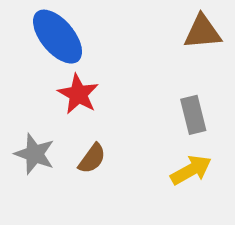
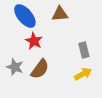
brown triangle: (202, 32) -> (60, 14), moved
brown semicircle: (92, 159) -> (40, 69), size x1.5

